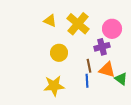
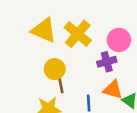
yellow triangle: (50, 21) -> (44, 30), size x1.6
brown line: (89, 66) -> (61, 85), moved

